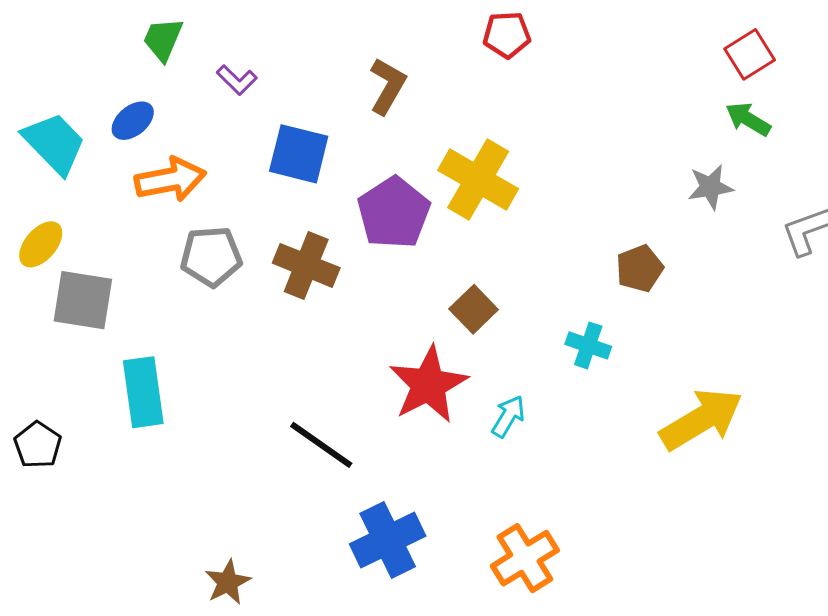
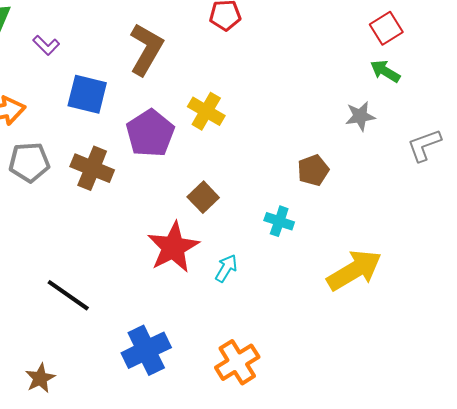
brown L-shape: (388, 86) -> (146, 49), size x1.4
yellow cross: (478, 179) -> (206, 111), size x0.7
black line: (321, 445) -> (68, 295), moved

